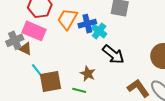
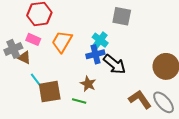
orange trapezoid: (67, 19) -> (62, 42), moved
blue cross: (87, 24) -> (95, 54), moved
pink rectangle: (34, 31) -> (33, 39), size x0.6

